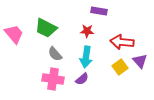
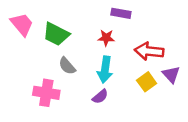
pink trapezoid: (14, 34) -> (22, 24), moved
pink cross: (53, 79) -> (46, 93), moved

